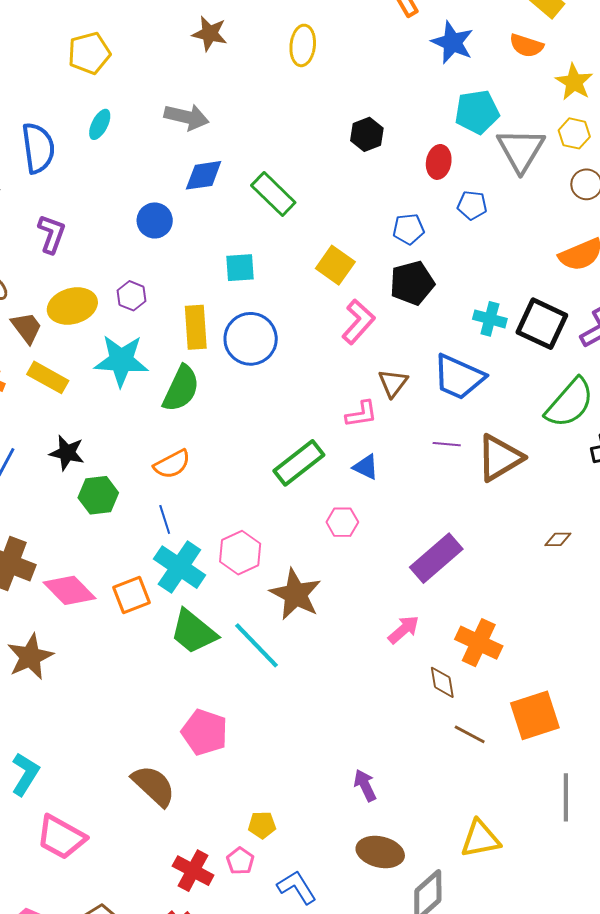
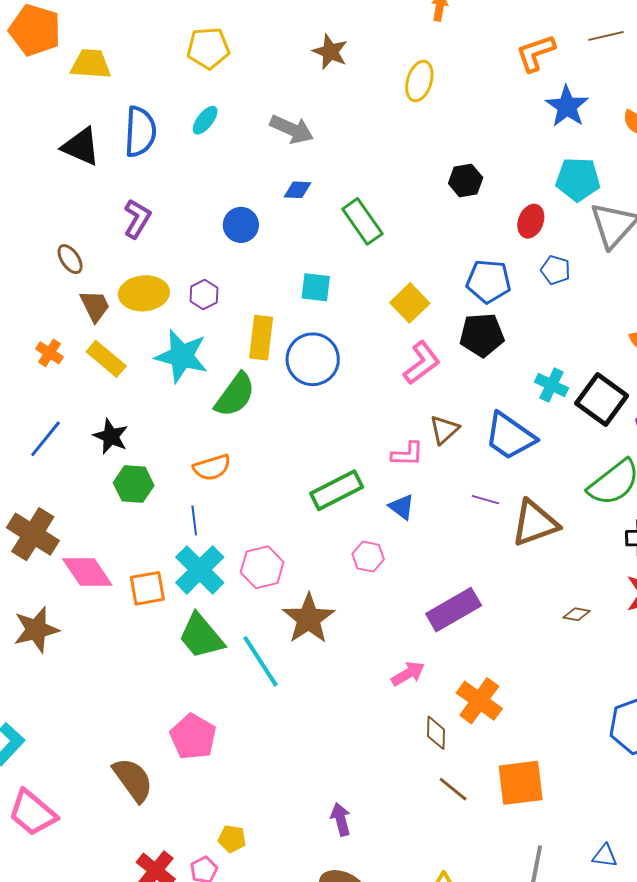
blue diamond: (204, 175) -> (297, 190), size x0.7
blue pentagon: (409, 229) -> (489, 281), size x1.4

